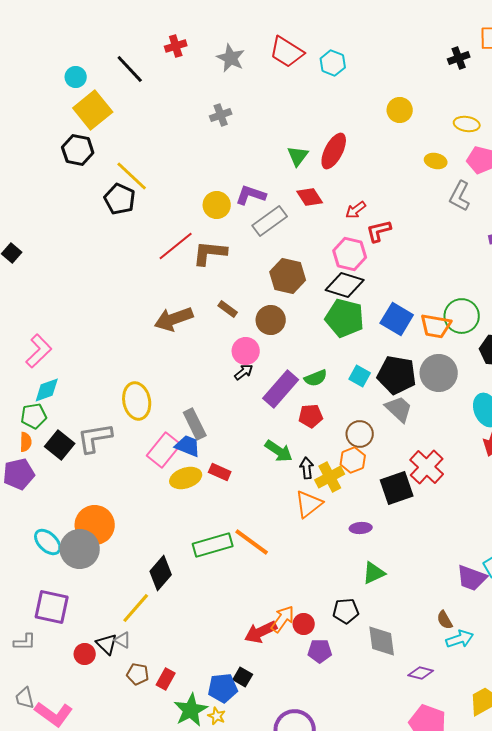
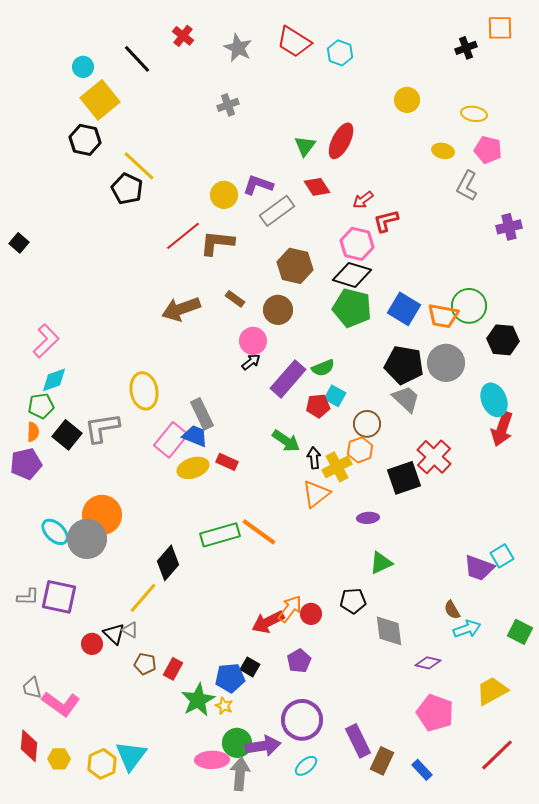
red cross: (176, 46) -> (183, 36), turned -35
cyan square: (360, 376) -> (335, 396), moved
gray L-shape: (25, 642) -> (28, 597), moved
purple pentagon: (320, 651) -> (299, 661), moved, turned -30

